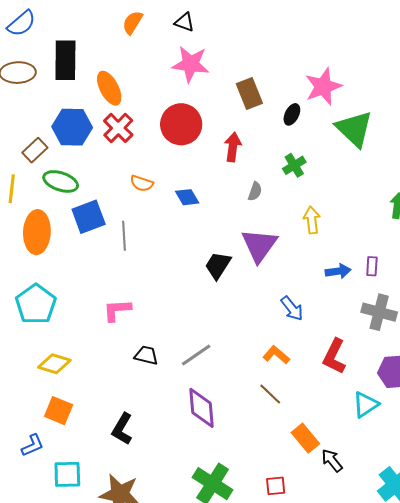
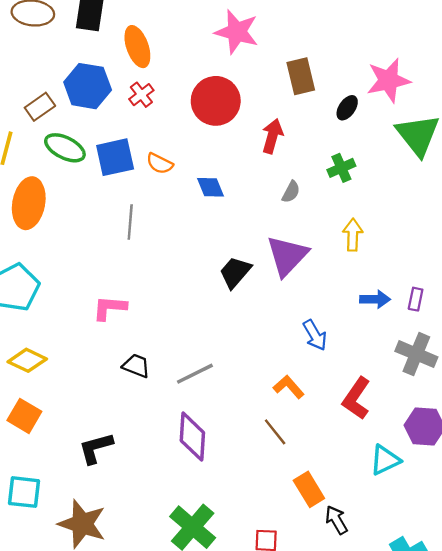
red cross: (118, 128) -> (141, 95), size x0.7
blue square: (89, 217) -> (115, 157), moved
black L-shape: (122, 429) -> (96, 448), turned 36

